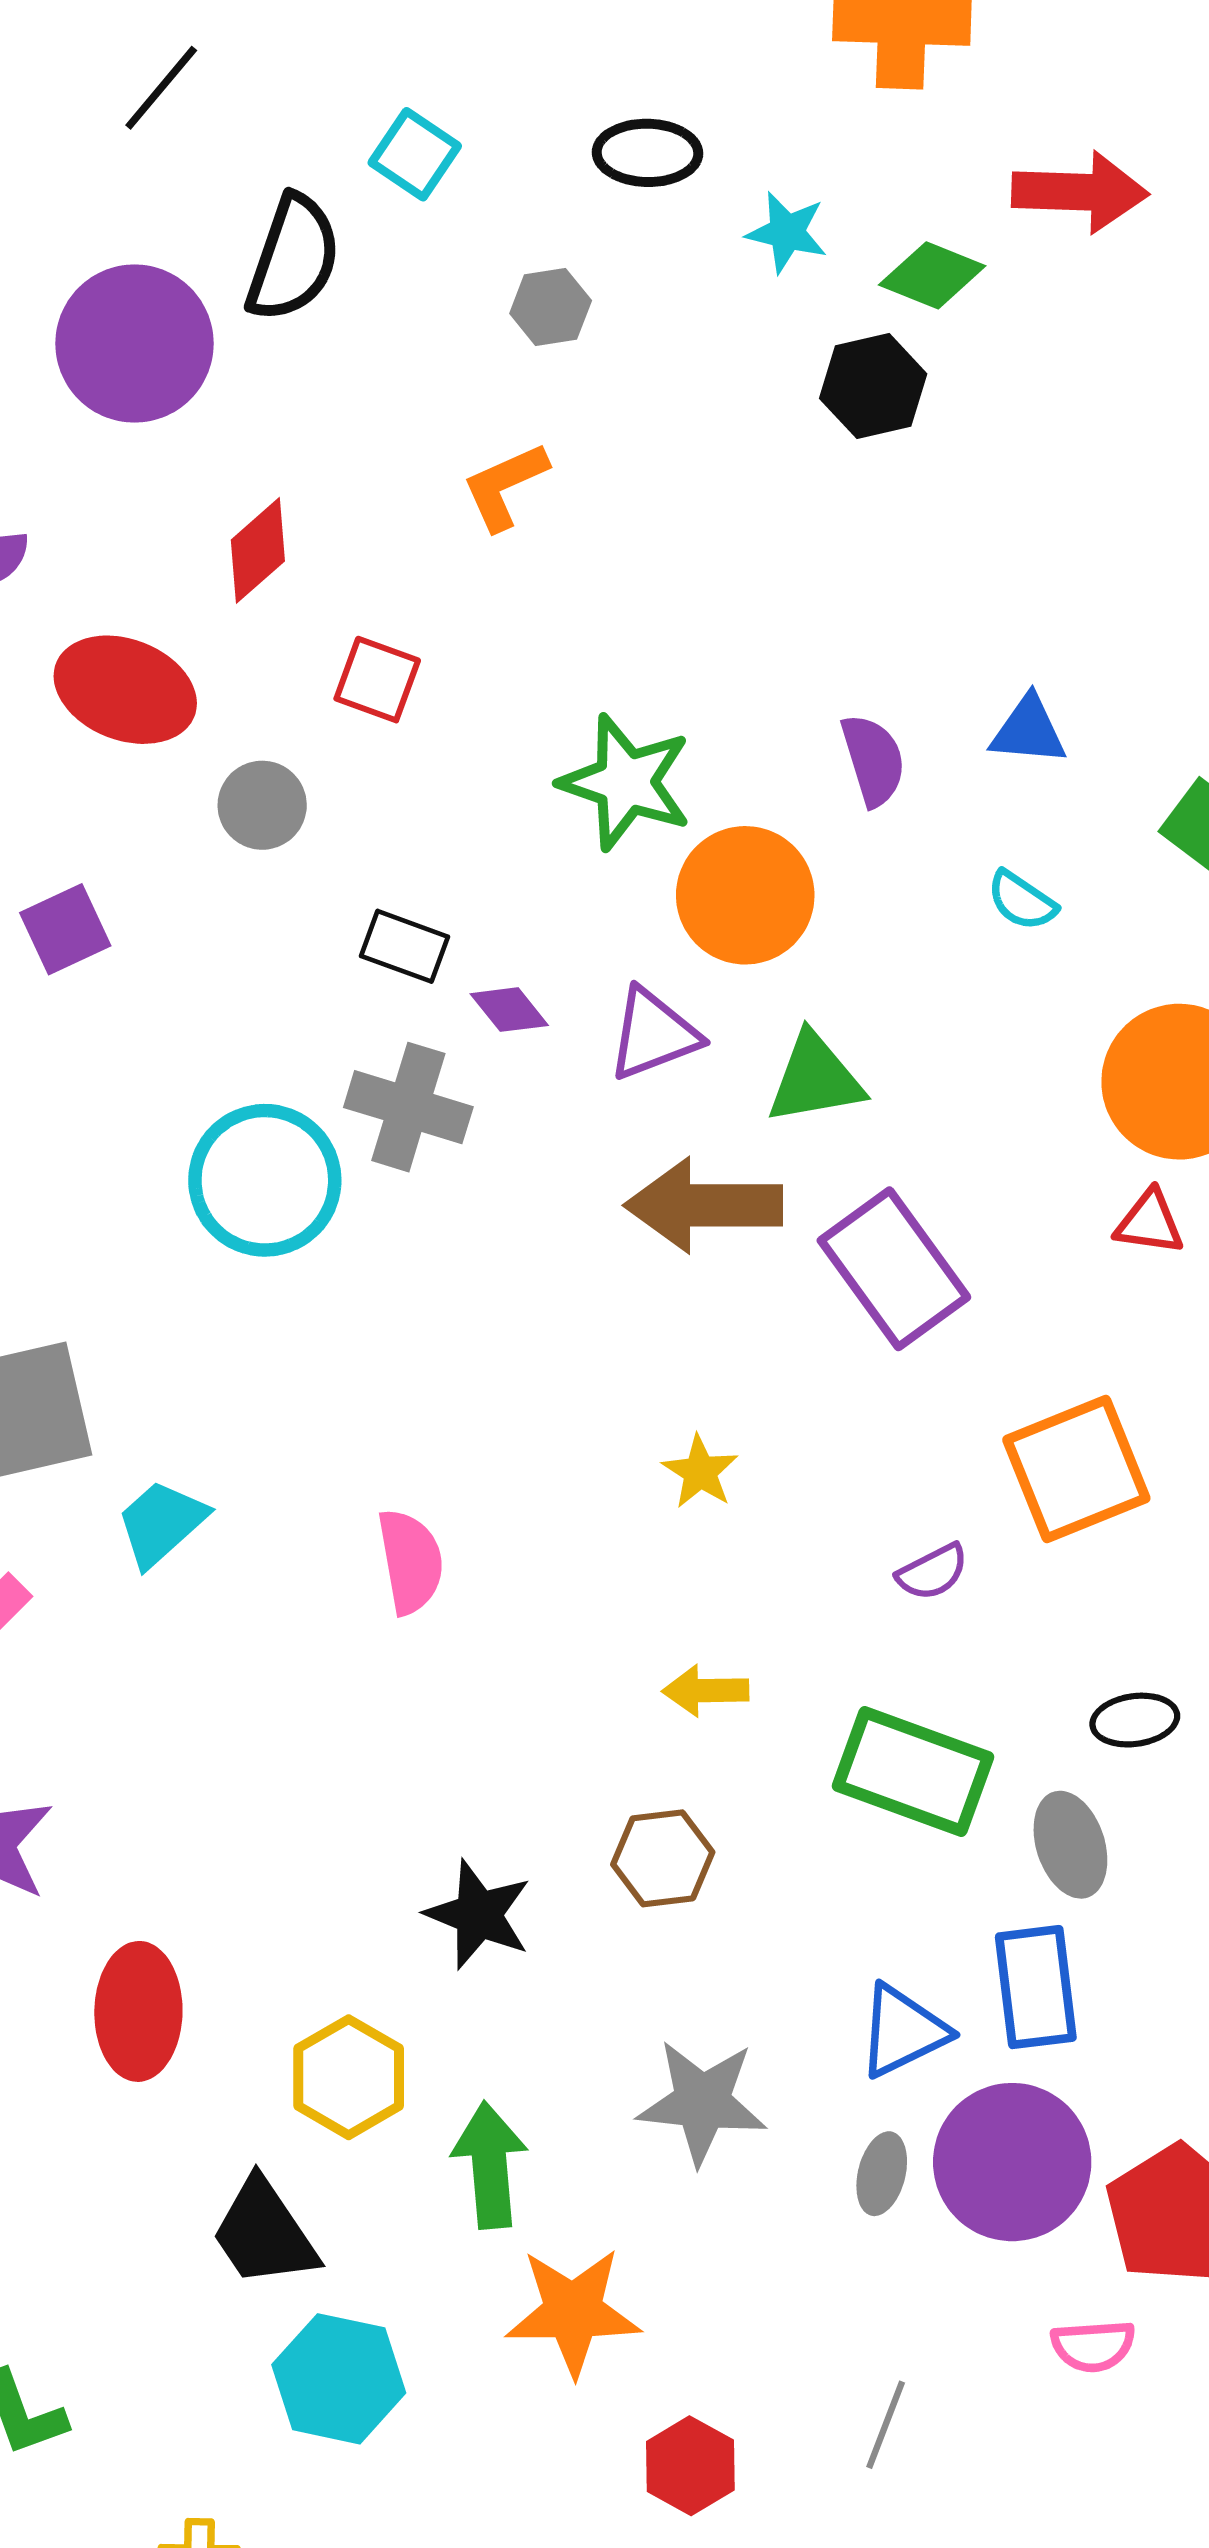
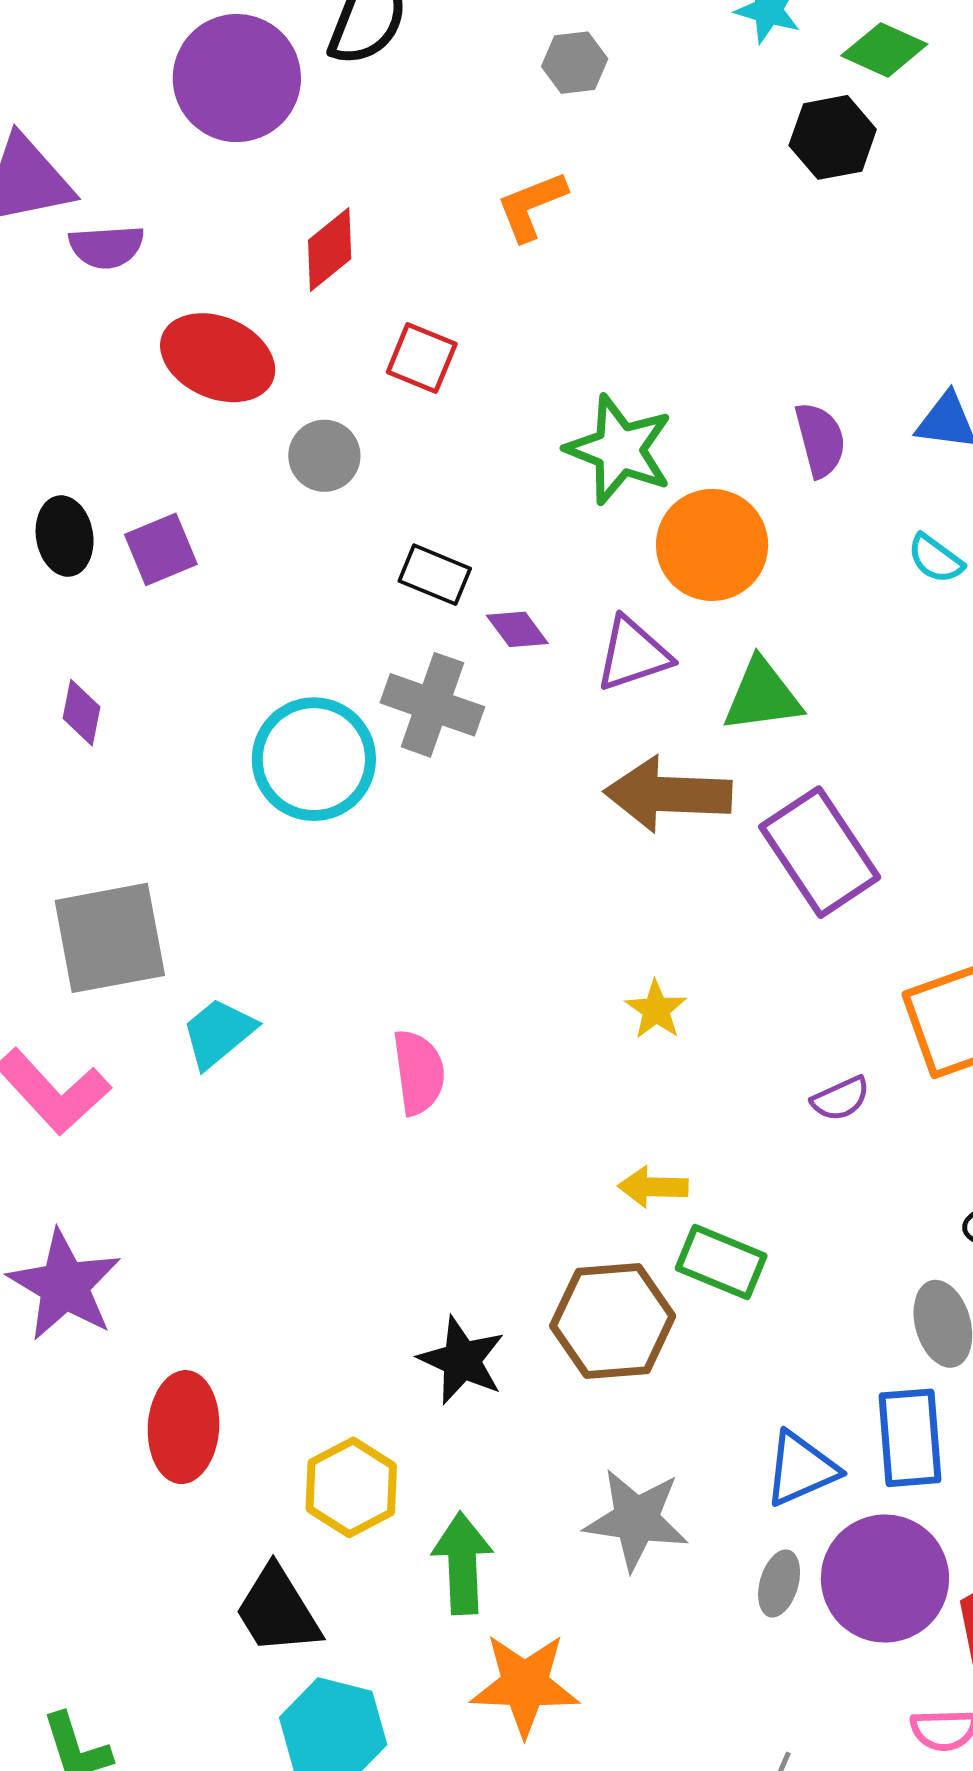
green rectangle: (913, 1771) -> (721, 1262), moved, size x0.7
brown hexagon: (663, 1858) -> (613, 1321), size x1.5

